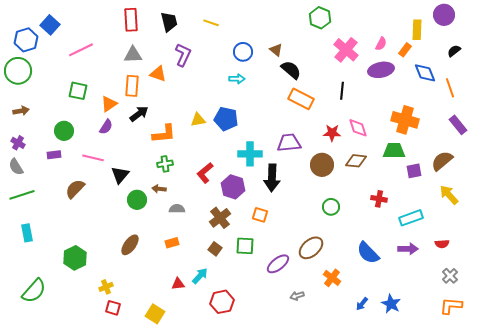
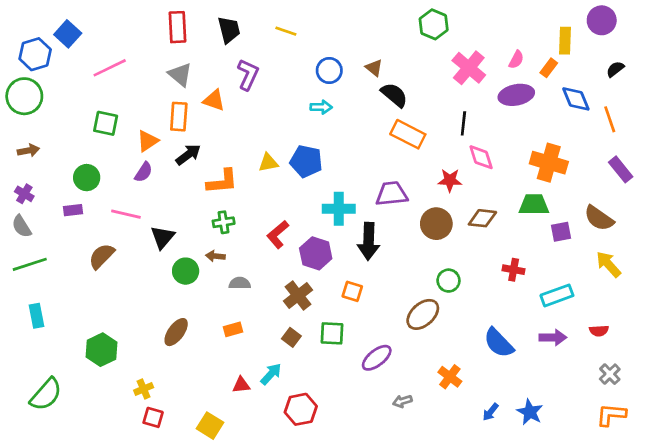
gray triangle: (133, 55) -> (180, 75), turned 42
pink diamond: (358, 128) -> (481, 157), moved
brown semicircle: (442, 161) -> (599, 218), turned -105
brown ellipse: (311, 248) -> (423, 314), moved

